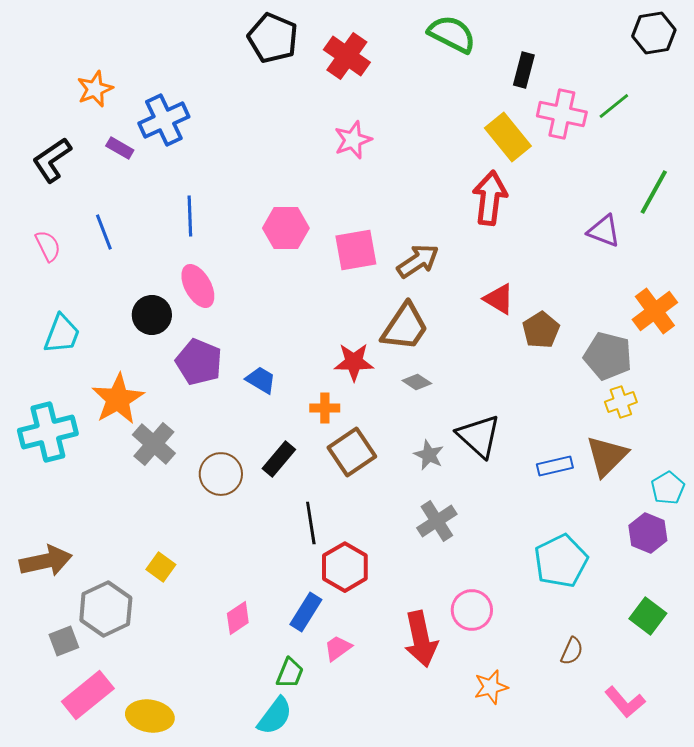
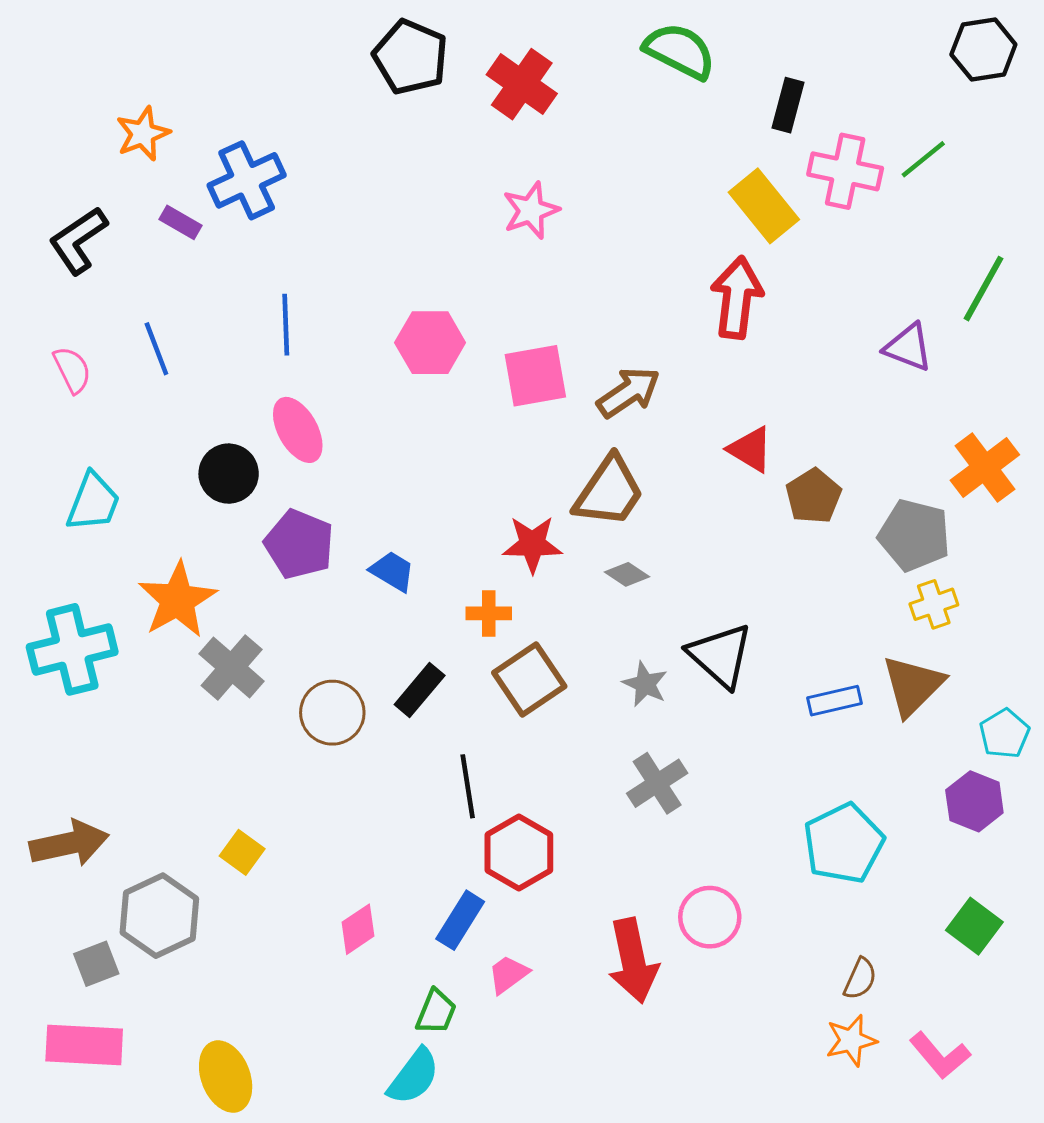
orange star: (491, 687) -> (851, 1040), moved
pink rectangle: (88, 695) -> (84, 1045), moved, turned 42
yellow ellipse: (150, 716) -> (226, 1077), turned 60

